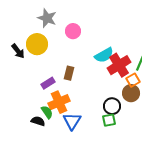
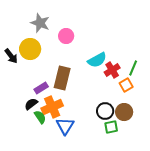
red cross: (119, 65) -> (112, 70), size x0.7
brown rectangle: (69, 73) -> (62, 78), size x1.6
brown circle: (131, 93) -> (124, 112), moved
green square: (109, 120) -> (111, 127), moved
black semicircle: (38, 121) -> (31, 104), moved, turned -56

